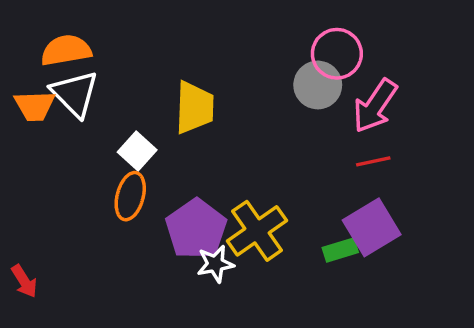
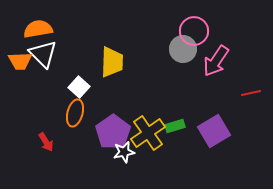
red line: (373, 161) -> (251, 93), moved
green rectangle: (340, 250) -> (175, 126), moved
red arrow: (24, 281) -> (46, 142), moved

